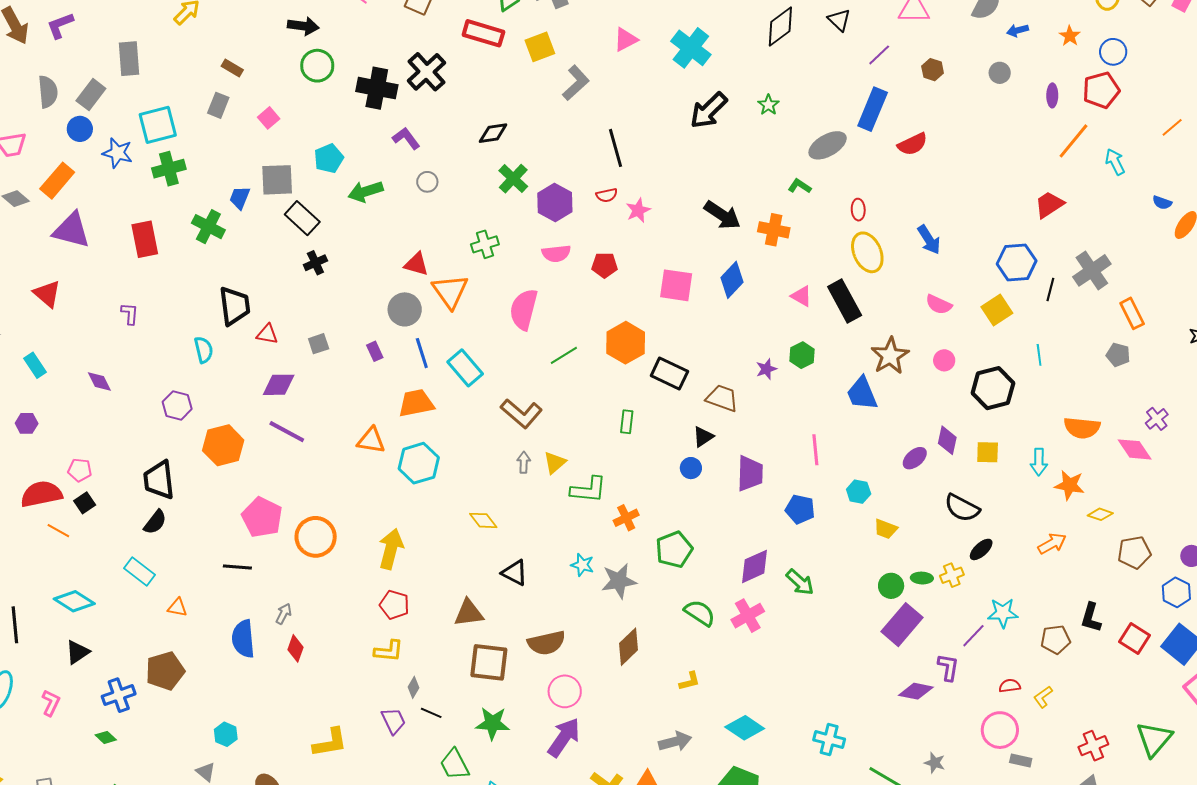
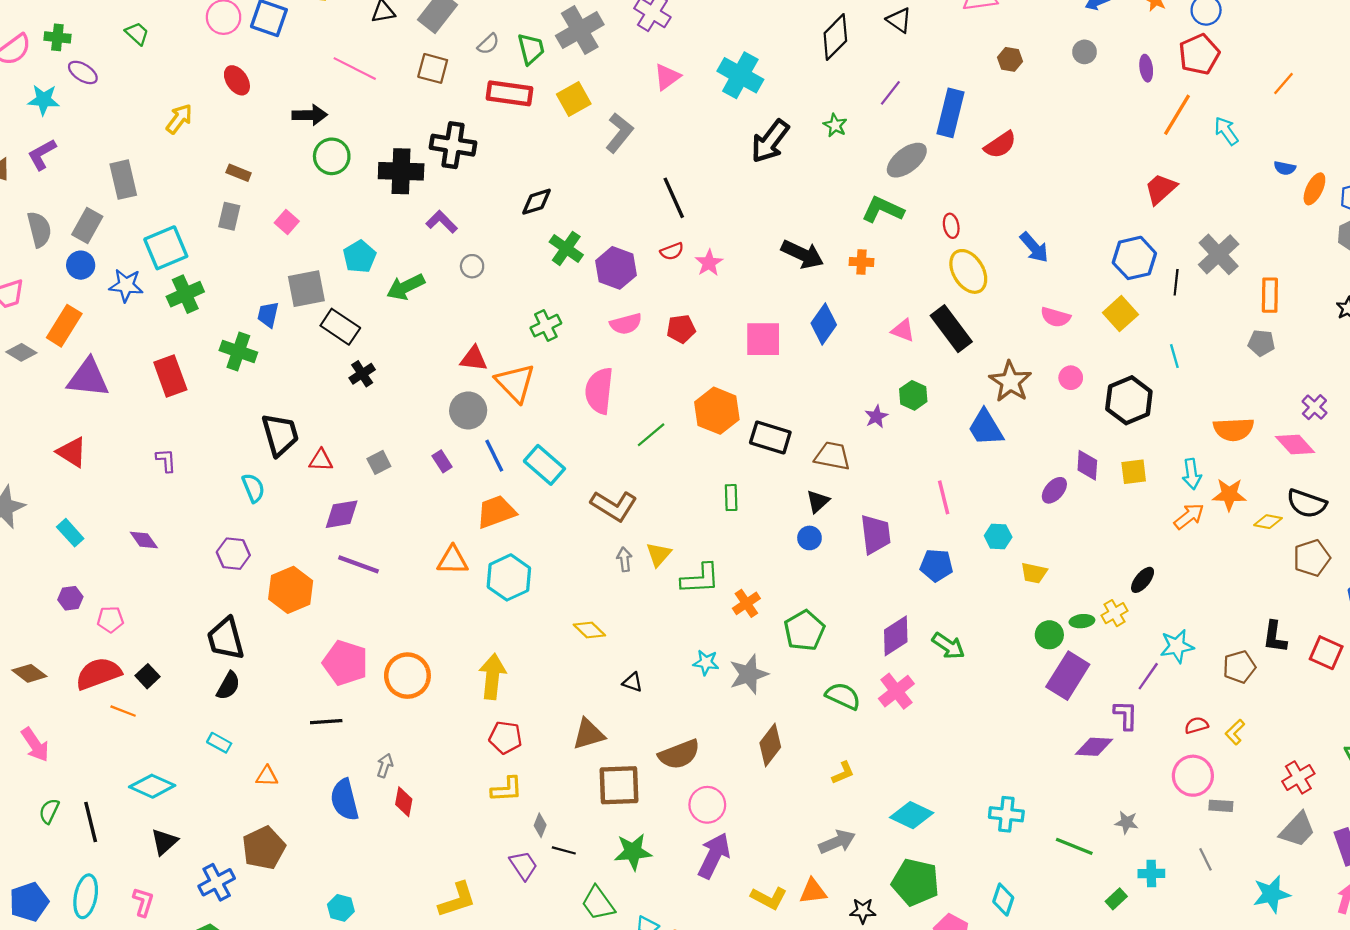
purple line: (879, 55) -> (890, 93), moved
black cross: (426, 72) -> (453, 145), turned -30
green L-shape: (800, 186) -> (883, 210), size x1.6
orange cross: (774, 230) -> (861, 262), size x0.7
orange rectangle: (1132, 313) -> (1270, 295), turned 36
pink pentagon: (80, 470) -> (110, 619), moved
black semicircle: (962, 508) -> (1307, 503), moved
orange arrow: (1052, 544) -> (1189, 516), moved
cyan rectangle: (139, 571) -> (219, 743), size x0.7
black triangle: (515, 573) -> (633, 682), size x0.7

